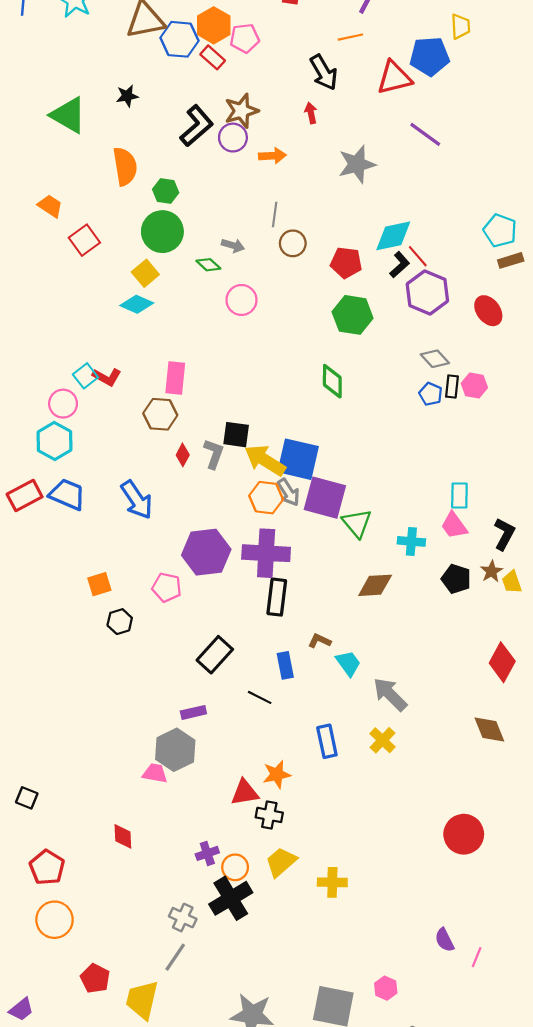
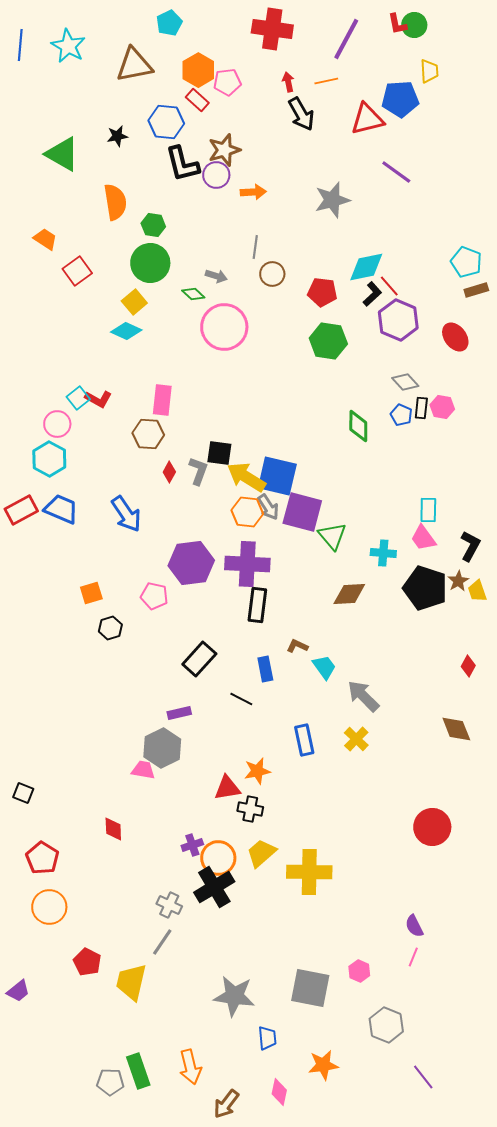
blue hexagon: (180, 39) -> (166, 122), moved
red arrow: (311, 113) -> (288, 82), moved
black L-shape: (197, 126) -> (182, 164), turned 117
pink circle: (241, 300) -> (224, 327), size x1.6
green diamond: (332, 381) -> (358, 426), moved
black pentagon: (456, 579) -> (425, 588), size x1.6
red diamond: (502, 662) -> (468, 666), size x0.6
orange circle: (235, 867) -> (218, 858), size x1.4
yellow cross: (332, 882) -> (309, 872), size x1.6
pink line: (477, 957) -> (413, 957), moved

